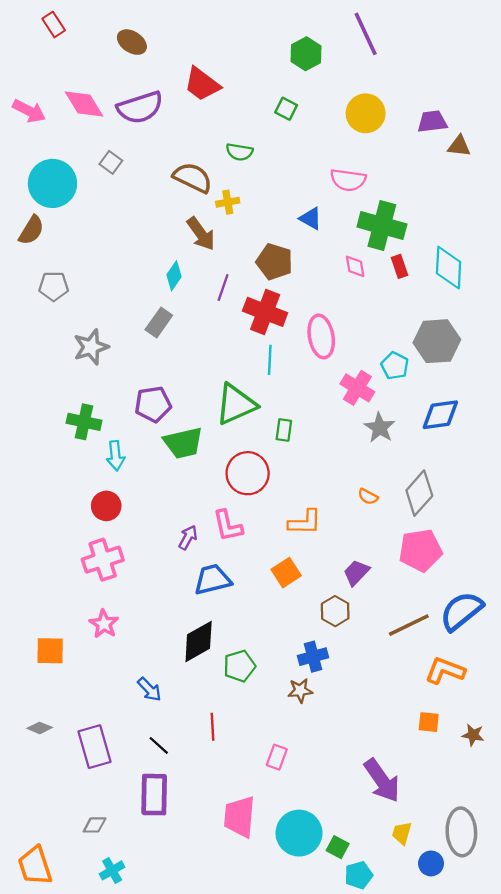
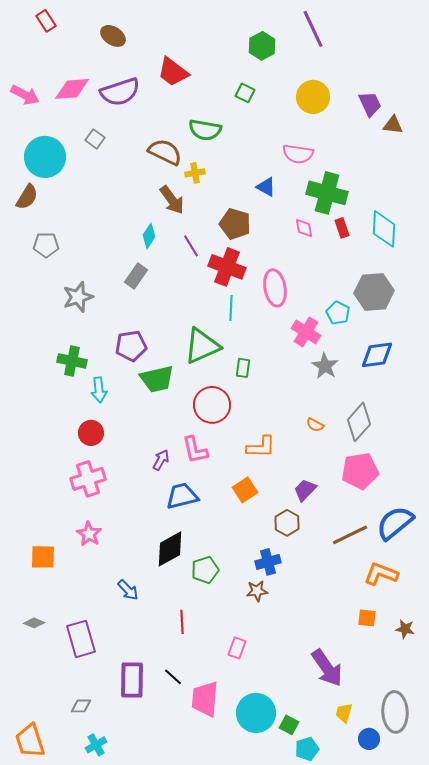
pink diamond: (84, 104) -> (72, 89), turned -63
purple trapezoid: (432, 122) -> (370, 104), turned 72
green semicircle: (239, 152) -> (205, 130), size x1.4
purple line: (223, 287) -> (191, 246), turned -50
black line: (159, 745) -> (173, 677), moved

